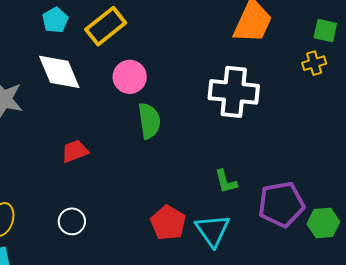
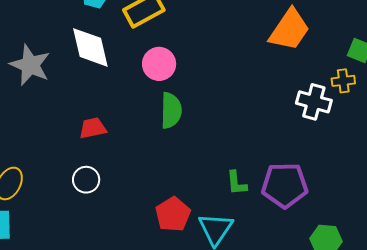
white cross: (234, 92) -> (314, 102), moved, size x0.7
purple pentagon: (281, 204) -> (285, 185), moved
white circle: (72, 221) -> (86, 180), moved

